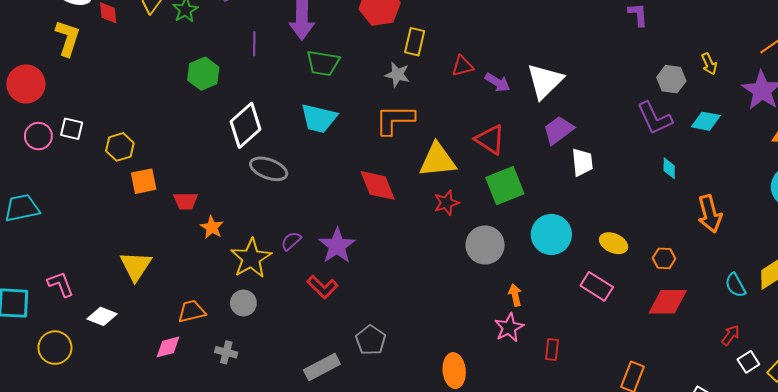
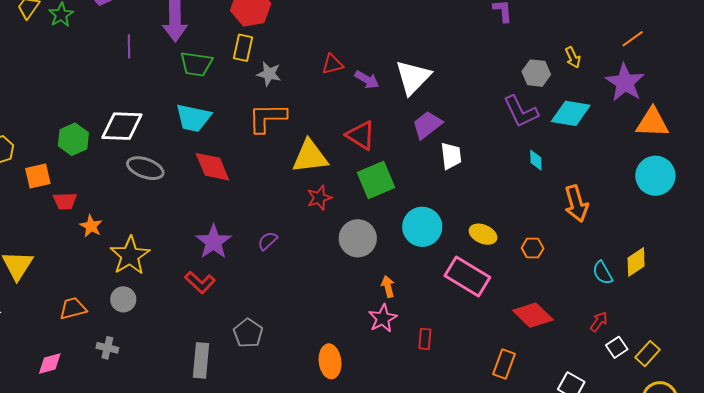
yellow rectangle: (415, 42) -> (243, 48), moved
green hexagon: (203, 74) -> (73, 139), moved
cyan diamond: (706, 121) -> (571, 113), size x1.4
white diamond: (245, 125) -> (122, 126), turned 45
orange square: (144, 181) -> (38, 176), moved
red diamond: (378, 185) -> (212, 167), moved
purple semicircle: (291, 241) -> (268, 241), moved
pink rectangle: (597, 286) -> (467, 277), size x1.4
red diamond: (668, 302) -> (533, 315), moved, turned 45
pink diamond: (168, 347) -> (50, 364), moved
gray rectangle: (322, 367) -> (201, 360), turned -56

